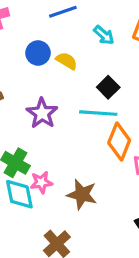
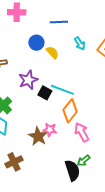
black square: (108, 87) -> (45, 93), moved, turned -32
pink star: (41, 182) -> (50, 130), moved

